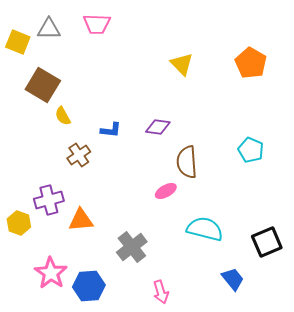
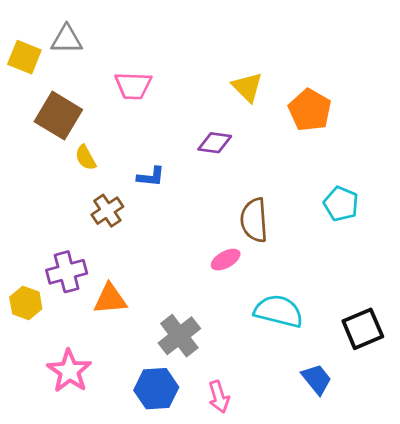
pink trapezoid: (97, 24) -> (133, 86), moved
orange pentagon: (251, 63) -> (310, 110), moved
purple diamond: (158, 127) -> (215, 143), moved
blue hexagon: (89, 286) -> (156, 389), moved

